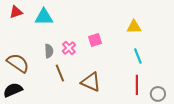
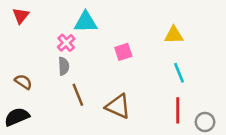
red triangle: (16, 12) -> (21, 16), turned -32
cyan triangle: (44, 17) -> (86, 22), moved
pink cross: (69, 48) -> (66, 43), moved
brown semicircle: (18, 63) -> (23, 82), size x0.6

